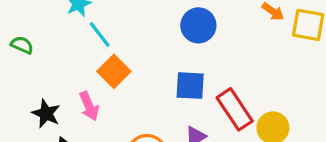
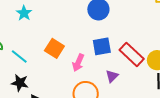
cyan line: (100, 35) -> (19, 57), moved
pink arrow: (89, 106) -> (78, 63), moved, turned 60

